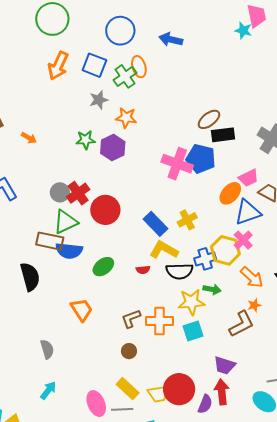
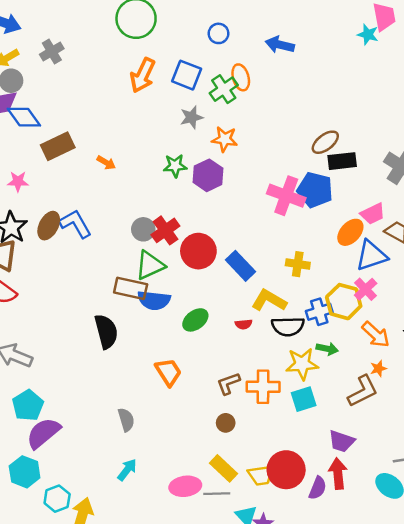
blue circle: (120, 31) -> (219, 33), size x0.6
yellow cross: (187, 220) -> (298, 264), turned 36
blue rectangle: (155, 224) -> (240, 266), moved
pink ellipse: (96, 404) -> (185, 486), turned -75

